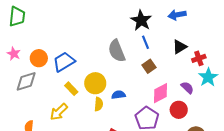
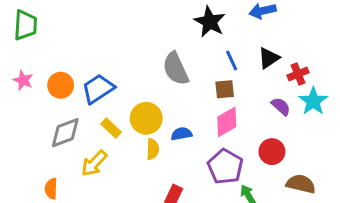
blue line: (146, 42) -> (232, 61), moved
brown square: (149, 66) -> (225, 89), turned 32
gray diamond: (26, 81) -> (65, 133), moved
purple semicircle: (187, 88) -> (281, 106), moved
pink diamond: (160, 93) -> (227, 122), moved

